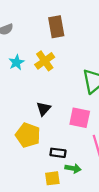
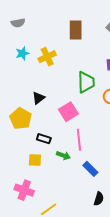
brown rectangle: (56, 27) -> (76, 30), moved
pink square: (80, 118) -> (68, 112), turned 36
green arrow: (73, 168) -> (63, 155), moved

